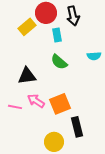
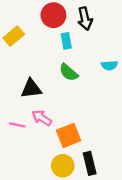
yellow rectangle: (27, 27) -> (14, 36), moved
orange square: (60, 104) -> (69, 135), moved
black rectangle: (77, 127) -> (90, 163), moved

